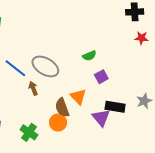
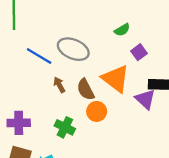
brown arrow: (33, 88) -> (59, 85), moved
orange triangle: (78, 97) -> (116, 79), size x1.5
brown semicircle: (62, 108) -> (86, 90), moved

